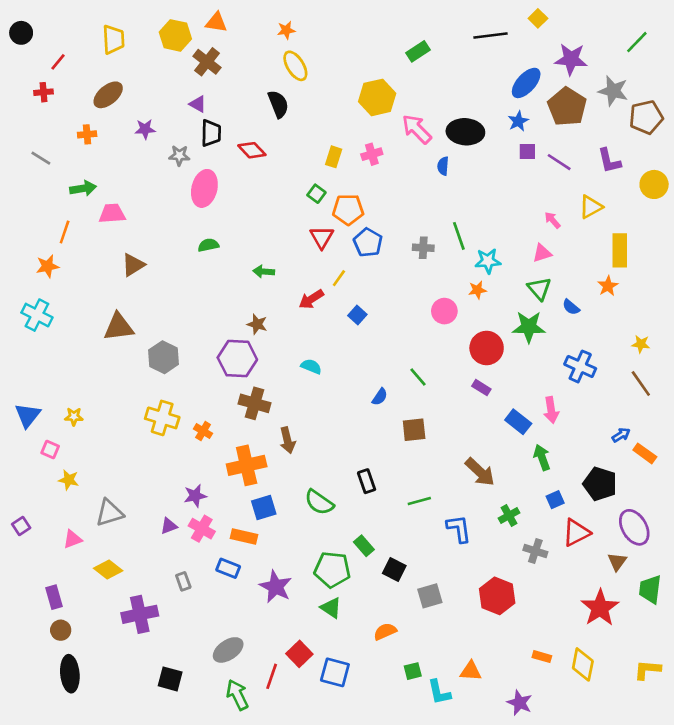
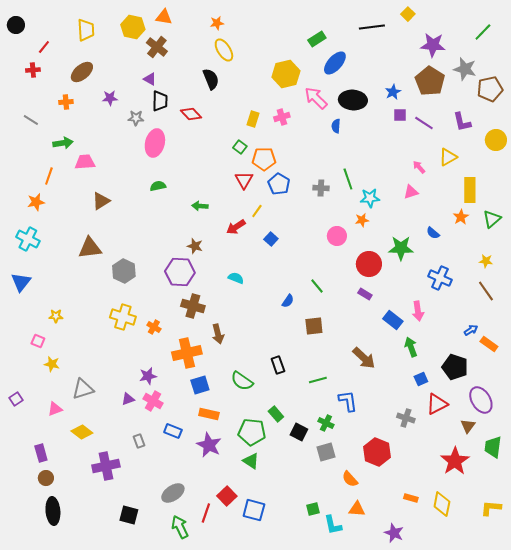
blue ellipse: (526, 83) -> (335, 63), moved
green triangle: (539, 289) -> (492, 219), moved, turned 30
blue triangle: (28, 415) -> (21, 282), moved
green cross: (509, 515) -> (326, 423), moved, turned -35
orange rectangle: (244, 537) -> (209, 414), moved
orange semicircle: (385, 631) -> (350, 479), moved, turned -108

